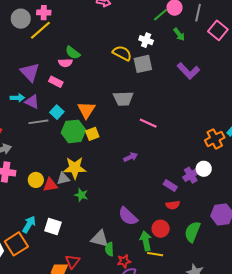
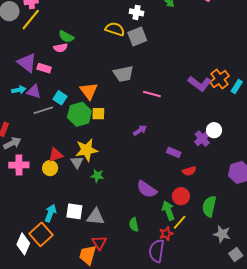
purple L-shape: (188, 71) -> (200, 84), moved
pink rectangle: (56, 82) -> (44, 68), moved
yellow square: (92, 134) -> (98, 114), turned 32
orange cross: (215, 139) -> (219, 79), moved
gray triangle: (63, 178) -> (77, 162), turned -40
red triangle: (50, 185) -> (56, 155), moved
purple rectangle: (170, 186) -> (174, 152), moved
green semicircle: (192, 232) -> (209, 206), moved
gray triangle: (100, 239) -> (96, 217), moved
yellow line: (155, 254) -> (180, 222), turned -49
red star: (124, 261) -> (166, 234), moved

